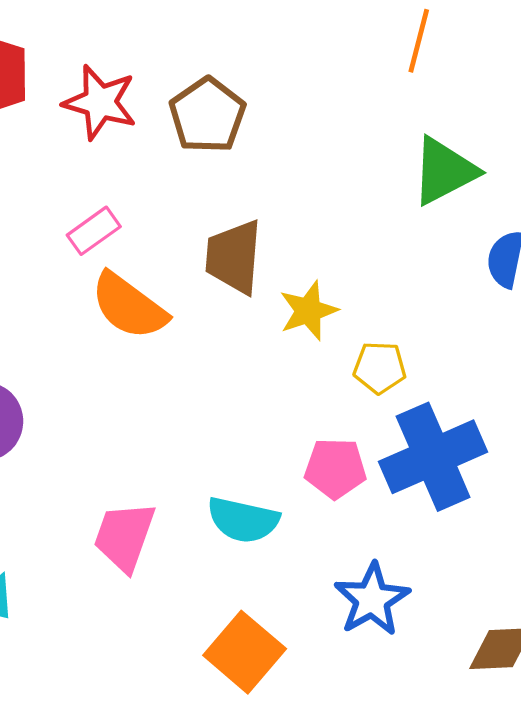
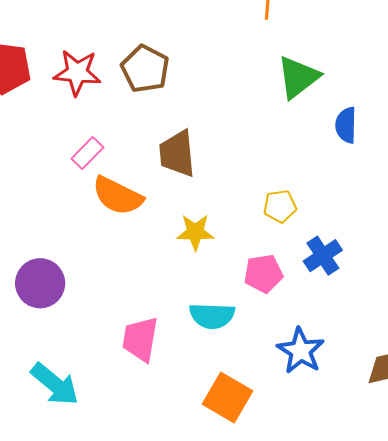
yellow star: (308, 311) -> (195, 232), moved, turned 30
blue cross: (433, 457) -> (323, 256), size x0.6

